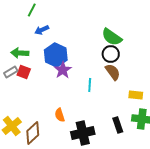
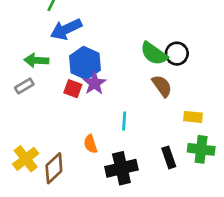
blue arrow: (42, 30) -> (66, 29), size x1.6
green semicircle: (112, 37) -> (154, 54), moved
black circle: (111, 54) -> (177, 54), moved
red square: (24, 72) -> (73, 89), moved
cyan line: (90, 85) -> (124, 121), moved

